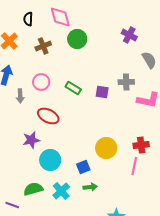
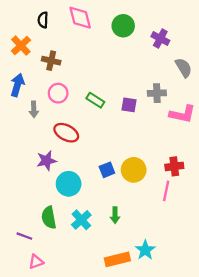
green circle: (77, 39) -> (123, 26), moved
brown cross: (43, 46) -> (51, 61), moved, turned 35
blue square: (83, 167) -> (107, 170), moved
green arrow: (90, 187) -> (115, 215), turned 96
green semicircle: (33, 189) -> (49, 218), turned -84

